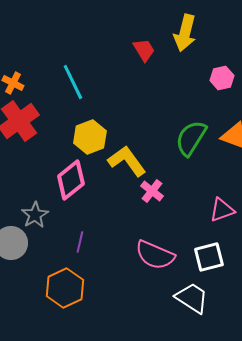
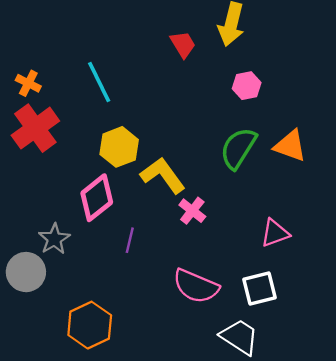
pink hexagon: (222, 78) -> (247, 86), moved
purple line: (80, 242) -> (130, 240), moved

